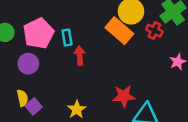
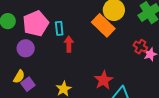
red cross: (154, 31) -> (140, 47), moved
red star: (124, 96) -> (104, 80), turned -30
yellow semicircle: (22, 98) -> (19, 77), turned 40

